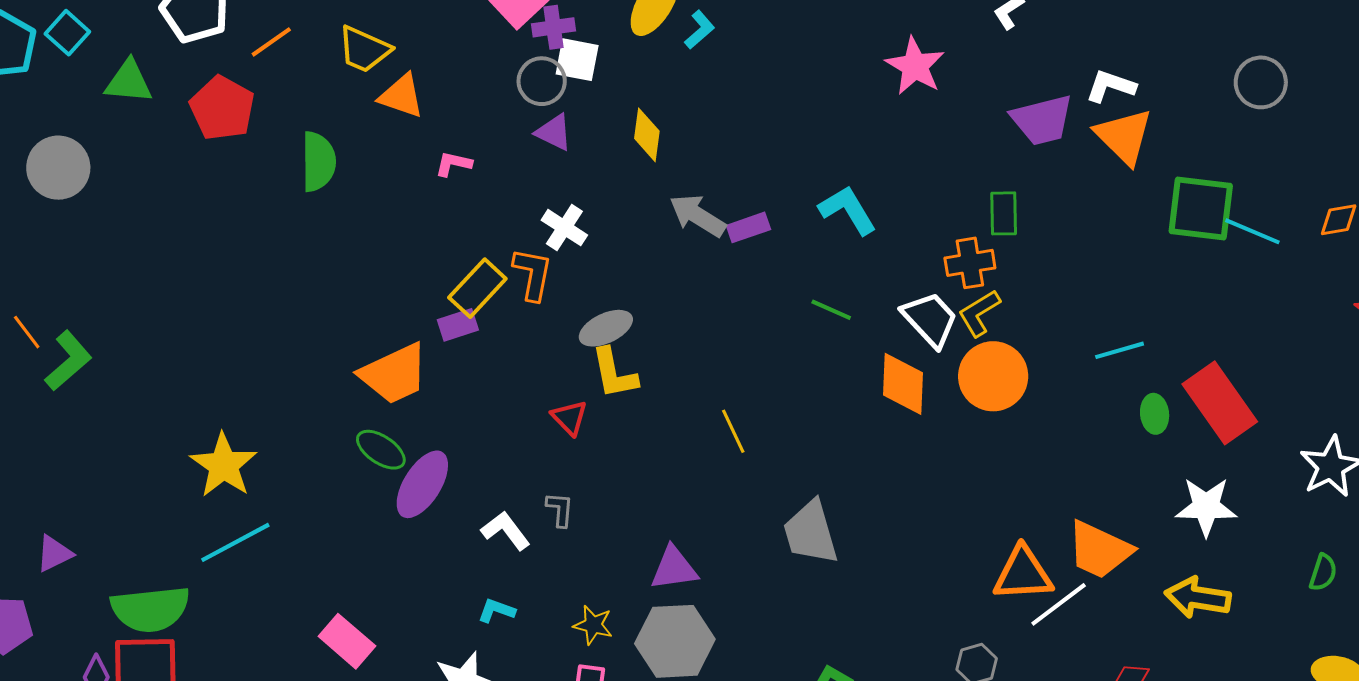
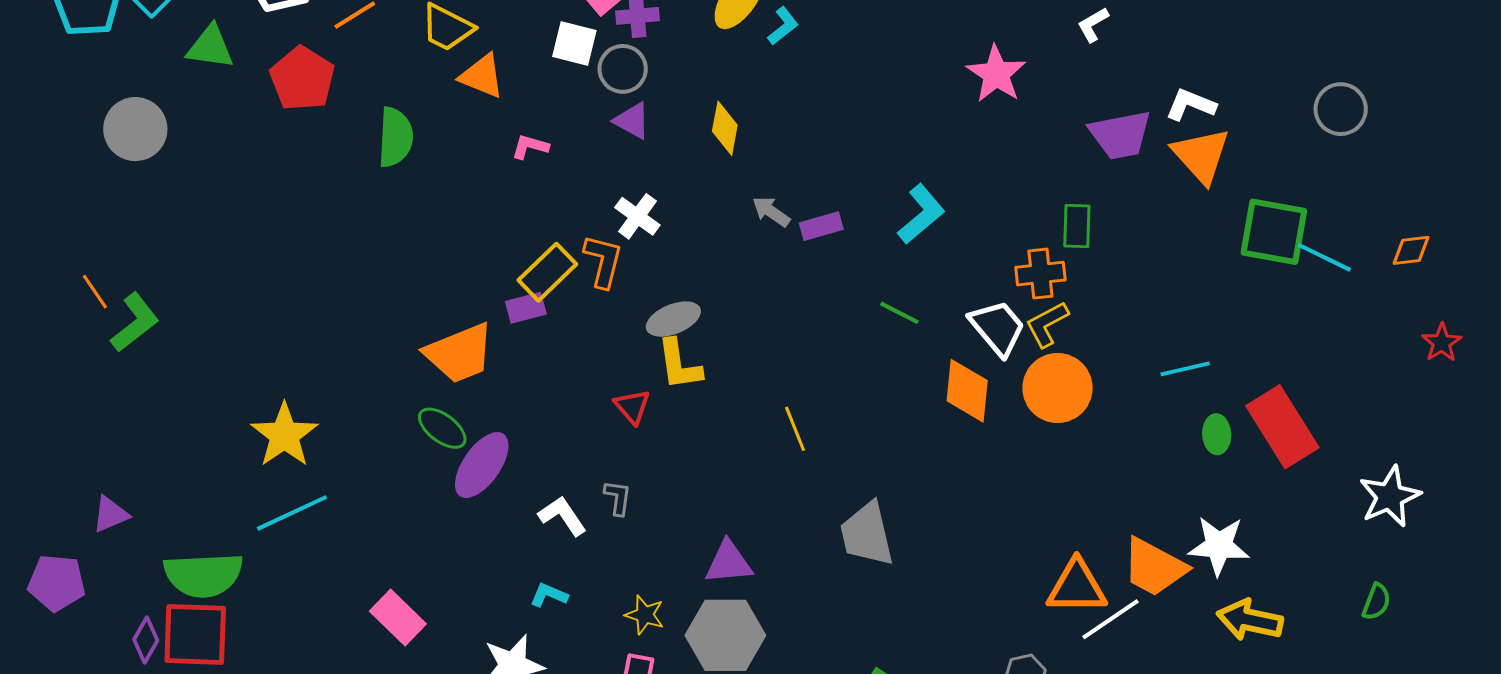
white square: (577, 60) -> (574, 43), moved
cyan L-shape: (848, 210) -> (921, 214), turned 78
gray arrow: (698, 216) -> (771, 212), size x0.7
white star: (1206, 507) -> (1219, 546), moved

